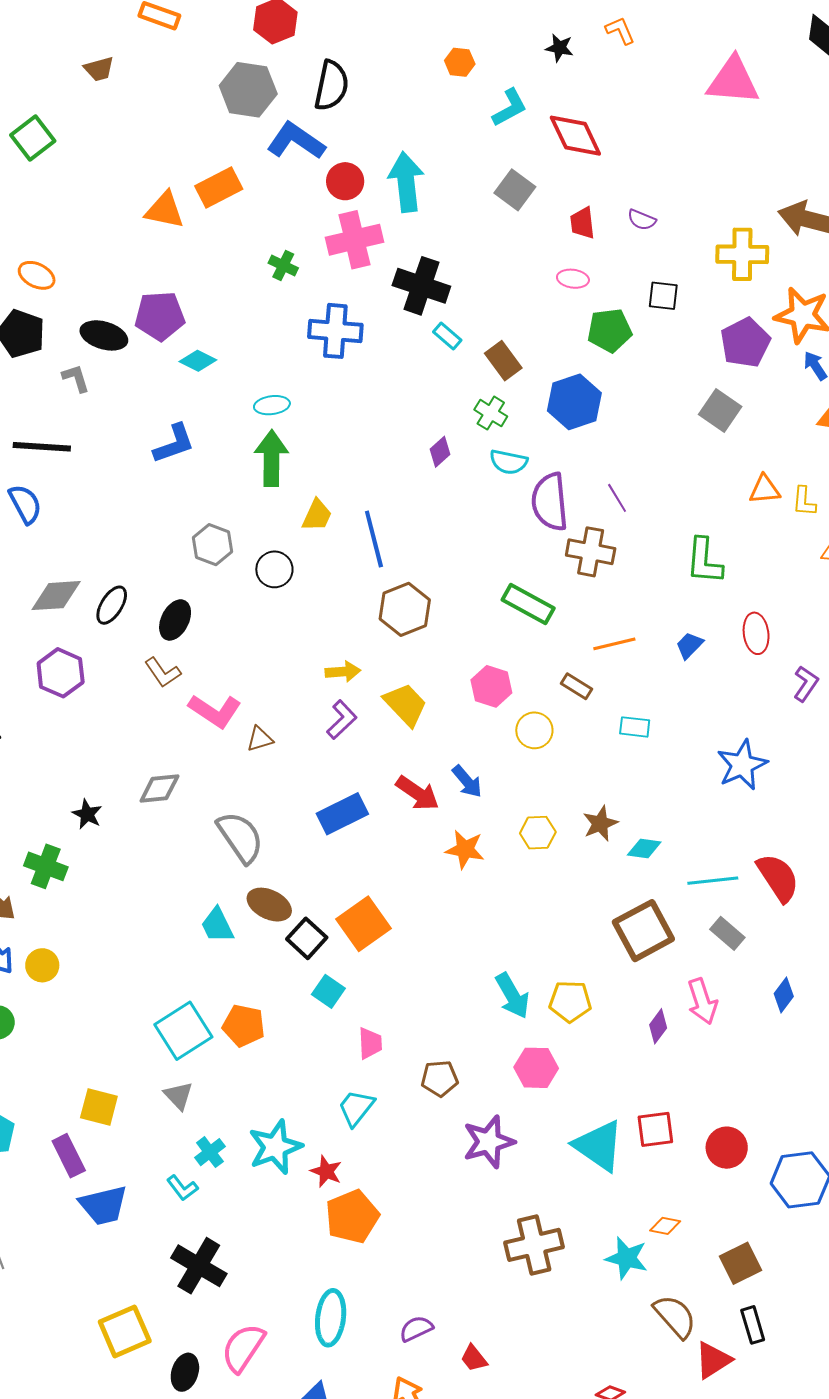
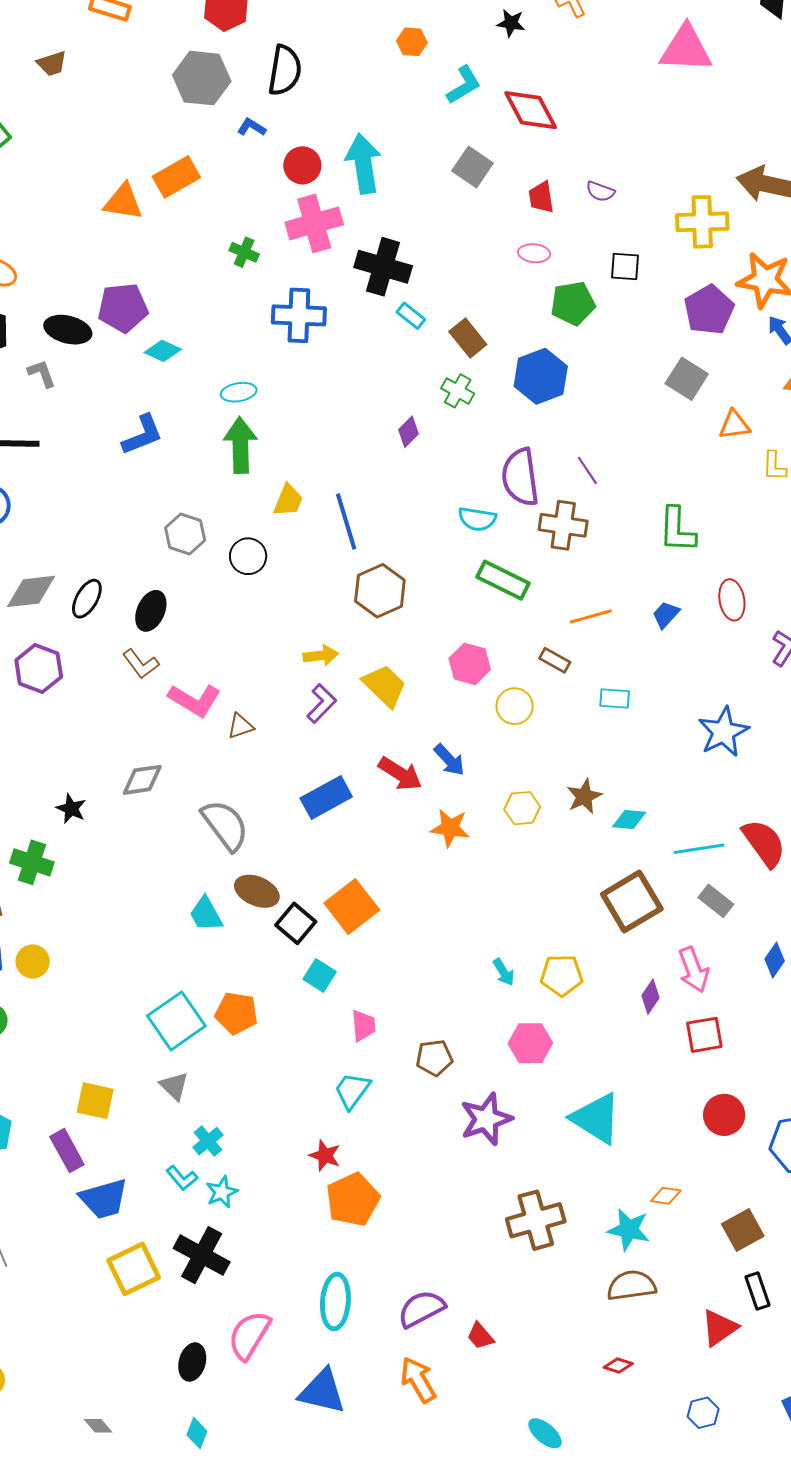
blue L-shape: (296, 141) -> (252, 127), size x0.5
cyan semicircle: (509, 462) -> (477, 519), moved
orange triangle: (765, 490) -> (735, 425), moved
cyan arrow: (512, 996) -> (504, 972), size x0.6
red square: (655, 1129) -> (704, 1035), moved
cyan star: (275, 1147) -> (222, 1192), moved, size x0.6
brown semicircle: (675, 1316) -> (632, 1286), moved, turned -54
purple semicircle: (416, 1329) -> (421, 1309), size x1.4
yellow square: (125, 1331) -> (134, 1269), moved

